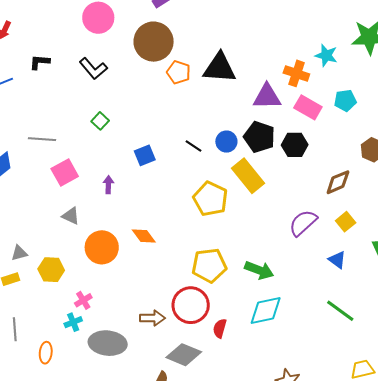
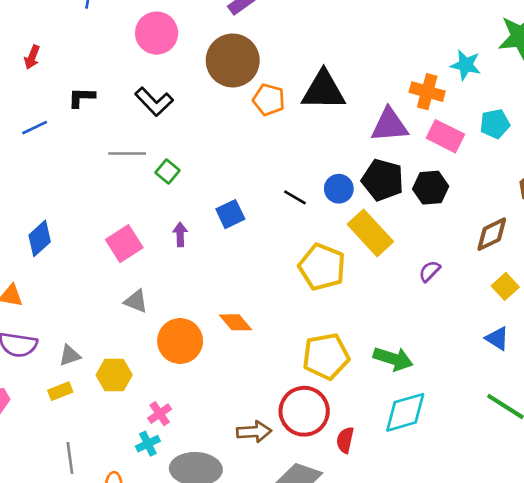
gray line: (42, 139) -> (127, 154), moved
purple arrow: (108, 185) -> (180, 234), moved
purple semicircle: (303, 223) -> (430, 271), moved, size x0.6

